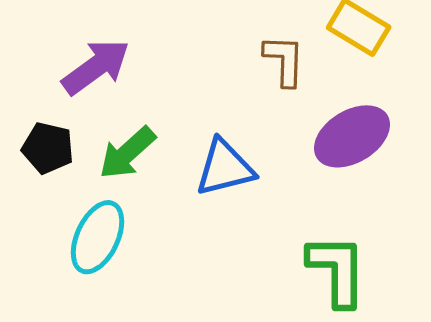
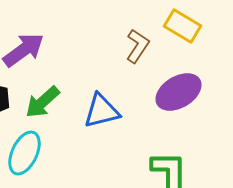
brown L-shape: (284, 60) -> (138, 46), turned 32

